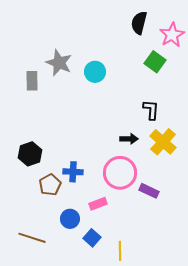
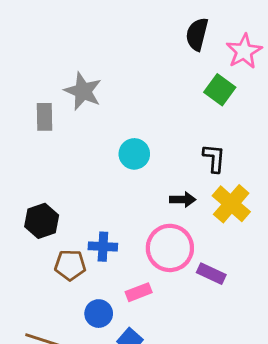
cyan circle: (95, 72) -> (134, 154), moved
brown pentagon: (50, 185) -> (70, 265), turned 30

